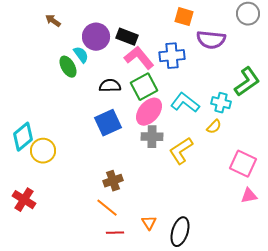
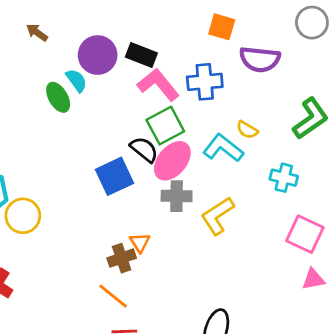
black semicircle: (110, 86) -> (144, 149), moved, turned 40
cyan cross: (221, 103) -> (284, 178), moved
yellow semicircle: (214, 127) -> (247, 130), moved, turned 77
orange triangle: (149, 223) -> (140, 243), moved

